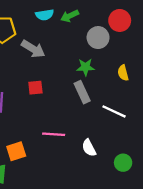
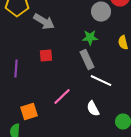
white line: (114, 111) -> (101, 81), moved
pink line: (54, 134) -> (62, 97), turned -48

